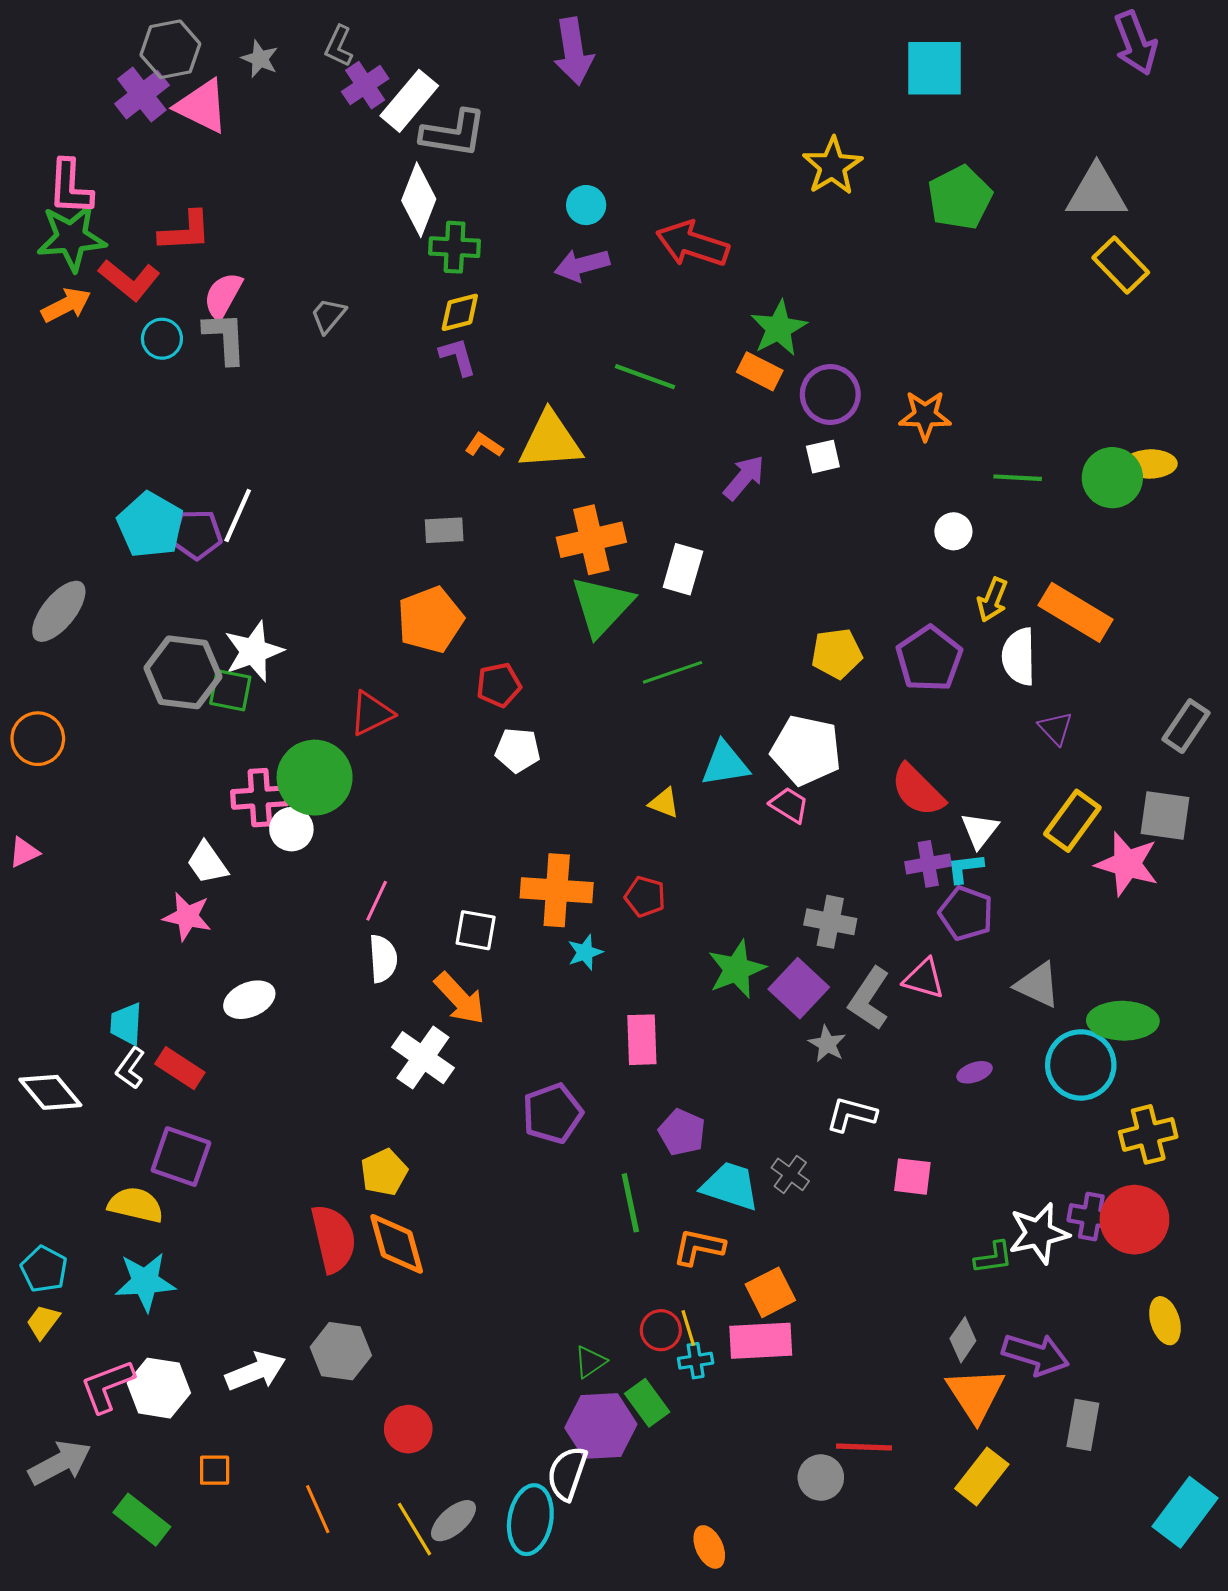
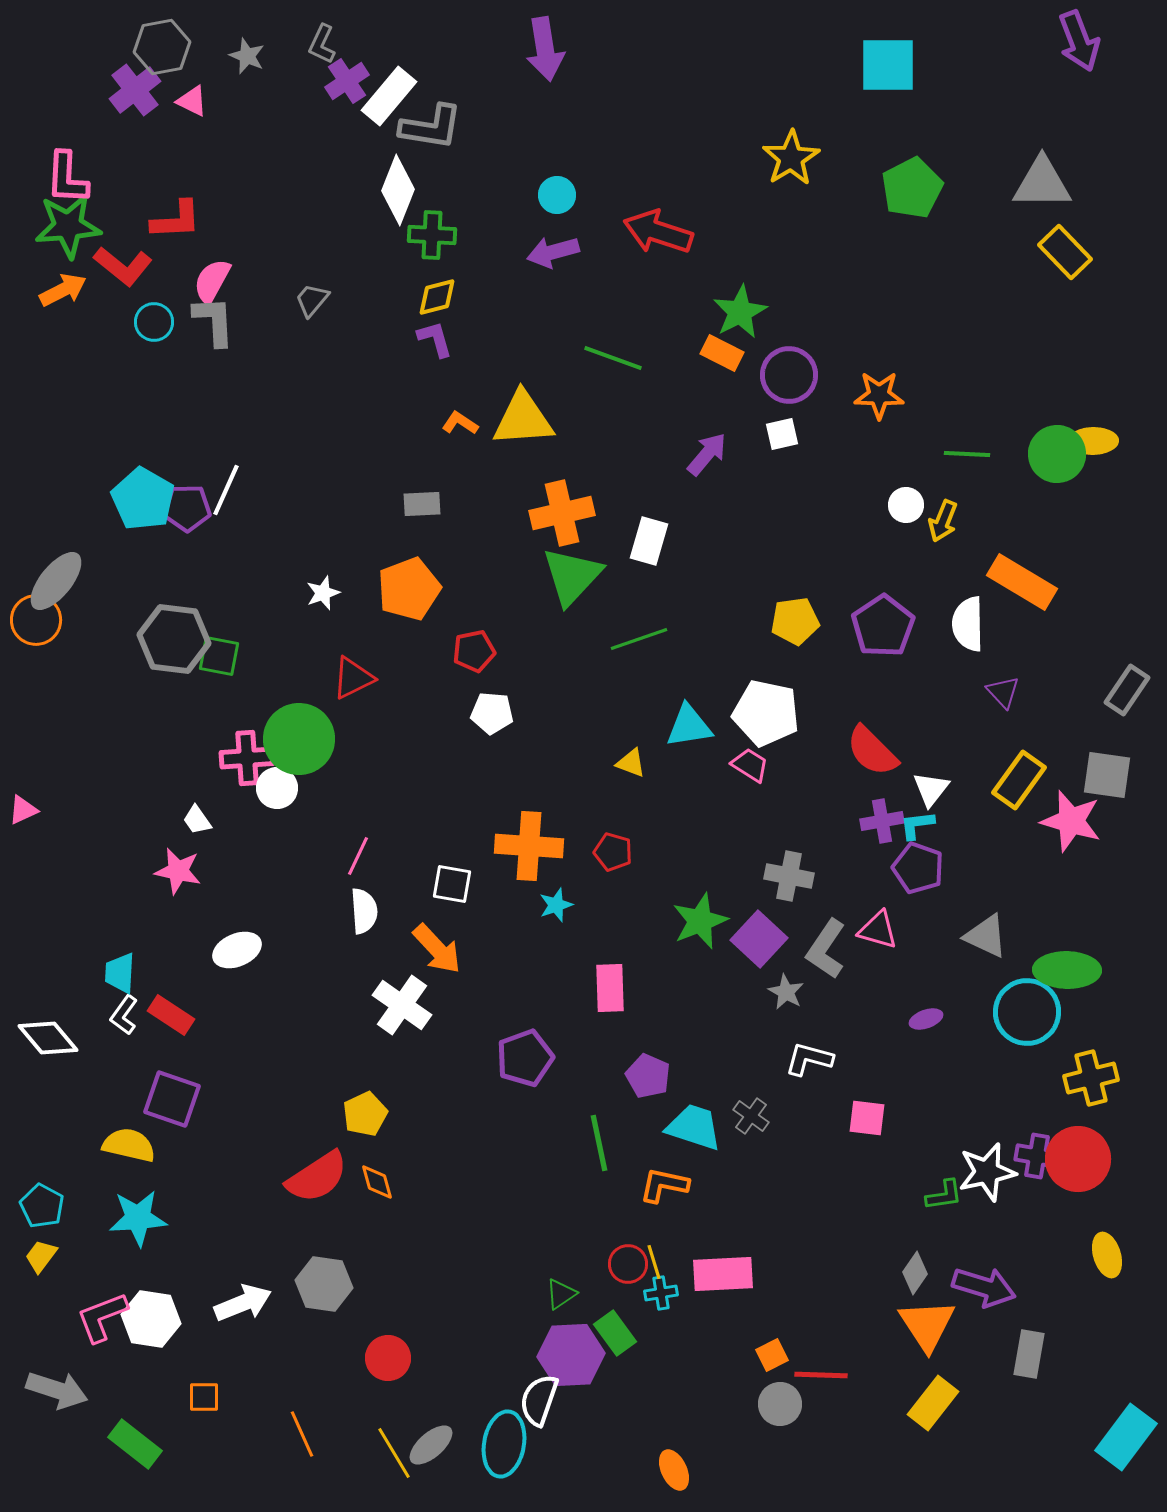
pink triangle: (202, 106) -> (192, 101), size x0.6
yellow arrow: (992, 600) -> (943, 521), moved
white star: (254, 651) -> (323, 593), moved, size x0.6
orange circle: (38, 739) -> (36, 620), moved
white trapezoid: (207, 863) -> (197, 820), size x0.7
red semicircle: (334, 1239) -> (317, 1177), turned 70
orange diamond: (397, 1244) -> (377, 1182), size x0.6
orange square: (770, 1292) -> (772, 1355), moved, size x0.7
gray arrow: (60, 1463) -> (57, 1390), turned 46

